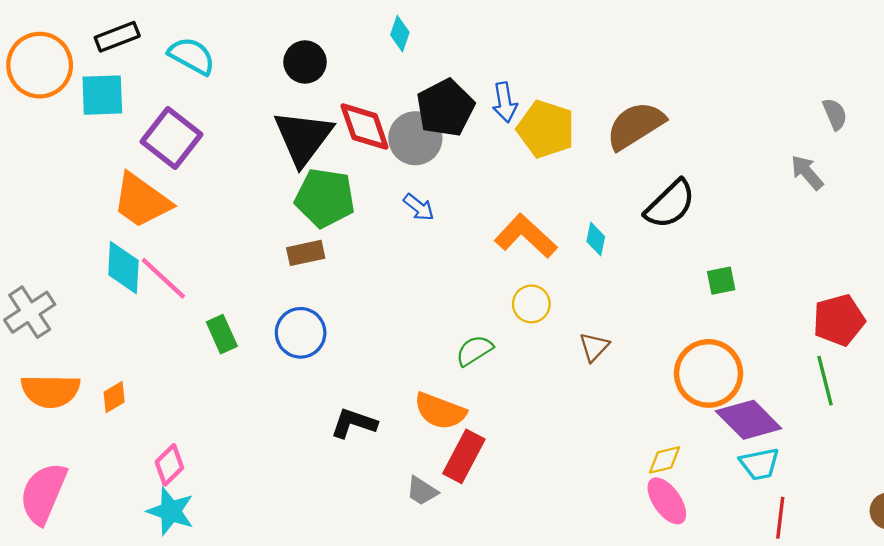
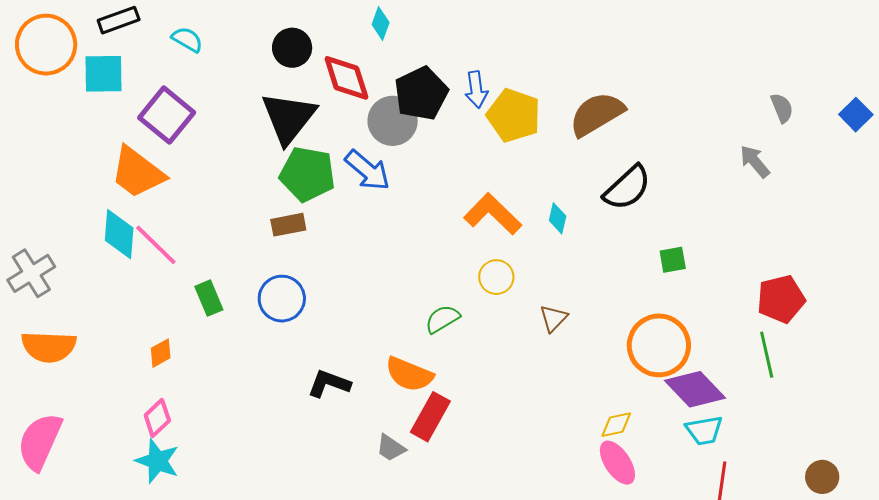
cyan semicircle: (192, 56) -> (187, 40), size x0.7
red diamond: (365, 127) -> (346, 78), moved
blue arrow: (419, 207) -> (368, 170), moved, size x1.6
orange diamond: (114, 397) -> (161, 353), moved

